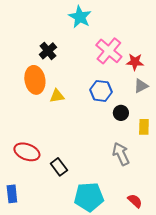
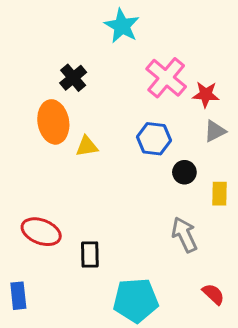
black rectangle: (59, 167) -> (90, 255), turned 36
red semicircle: (135, 201) -> (213, 294), moved

